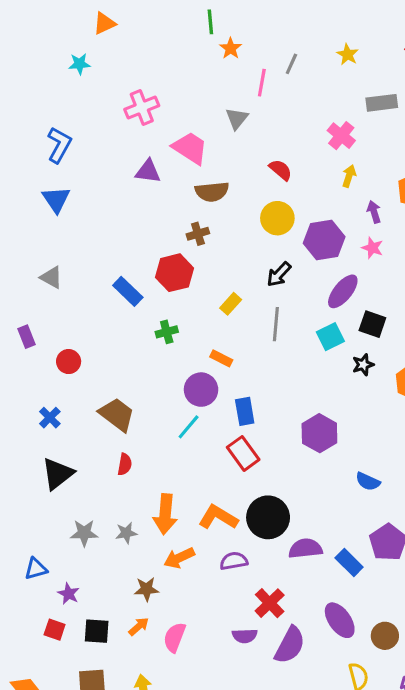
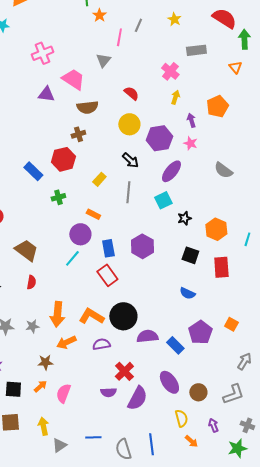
black arrow: (279, 274) -> (130, 160), turned -90
black square: (372, 324) -> (190, 255), moved
purple hexagon: (319, 433) -> (142, 246), moved

